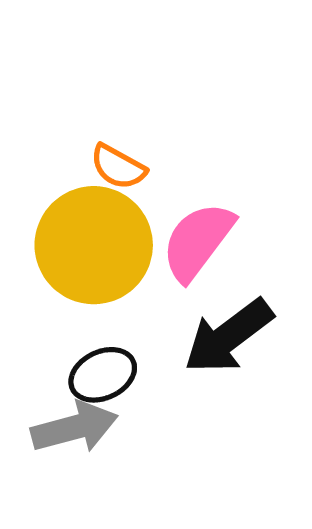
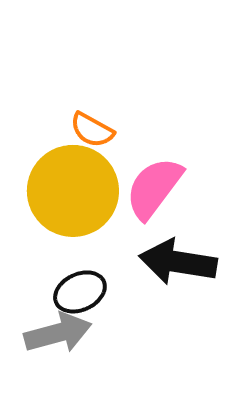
black arrow: (228, 336) -> (178, 262), turned 46

